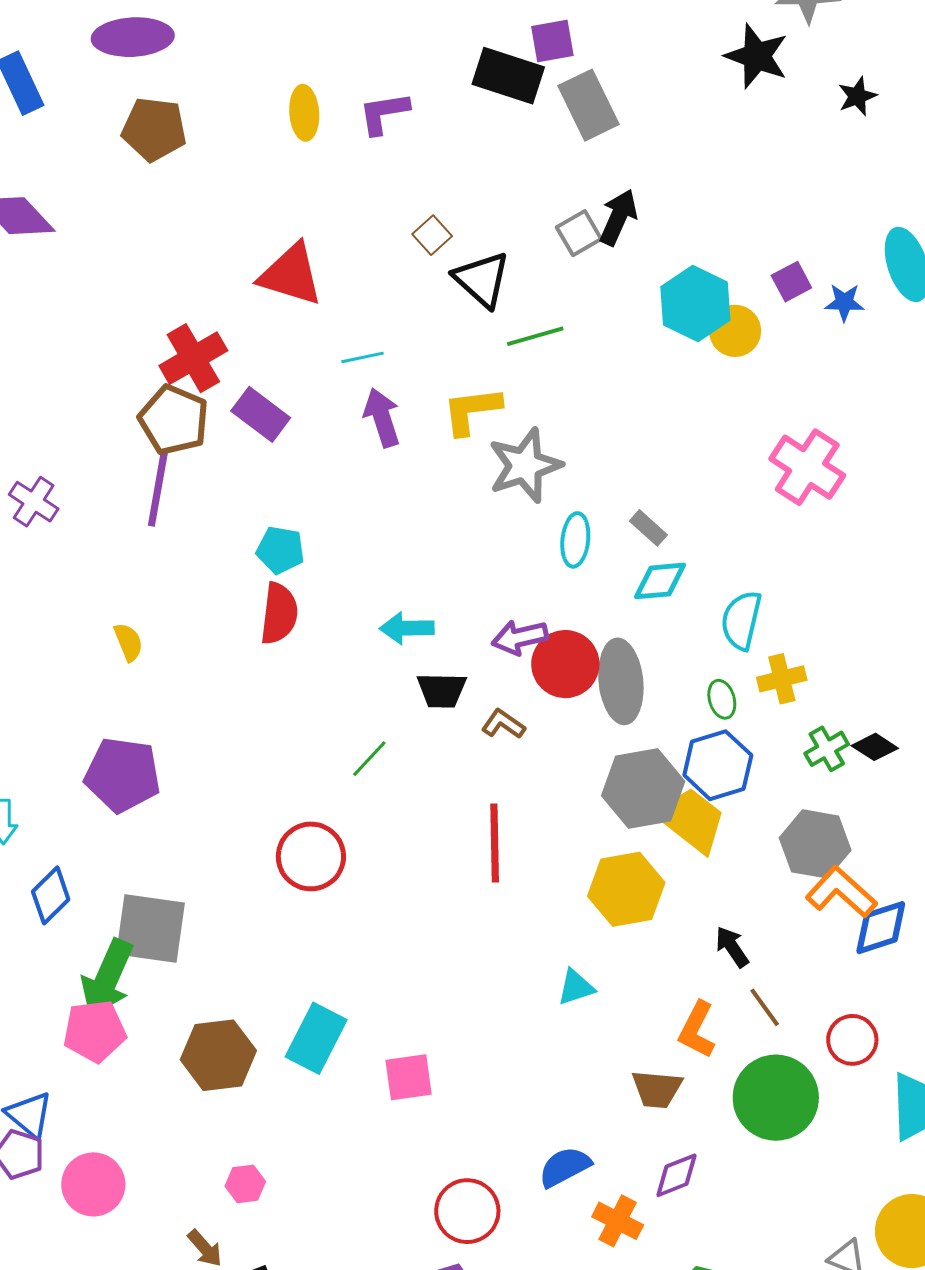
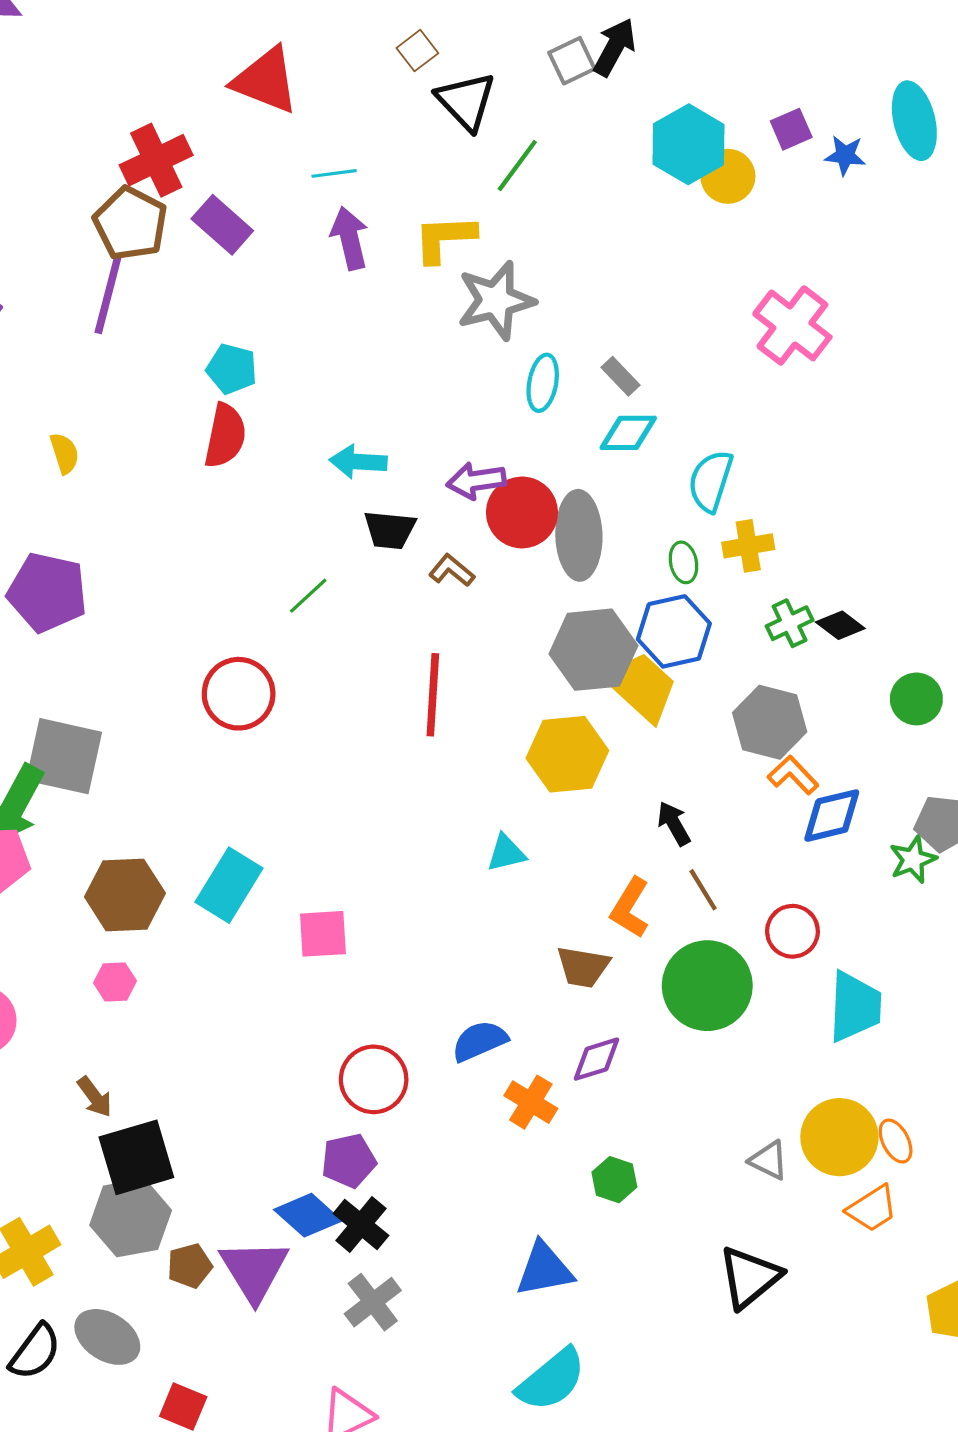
green line: (535, 336) -> (517, 165), turned -42
orange L-shape: (841, 892) -> (793, 775), size x0.7
pink hexagon: (245, 1184) -> (115, 982), moved

